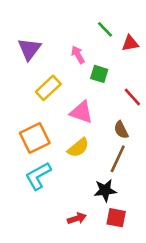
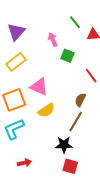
yellow rectangle: (48, 88) -> (16, 62), moved
pink triangle: (82, 112) -> (39, 87), moved
brown semicircle: (121, 130) -> (80, 100), turned 48
red arrow: (77, 218) -> (24, 163), moved

